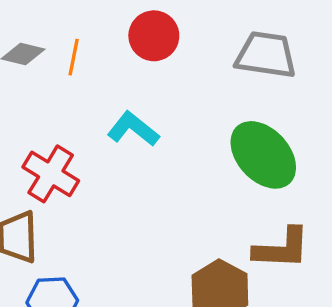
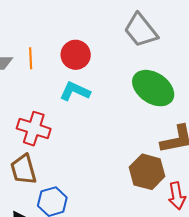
red circle: (154, 36) -> (76, 55), moved
gray trapezoid: (266, 55) -> (141, 30), turned -123

